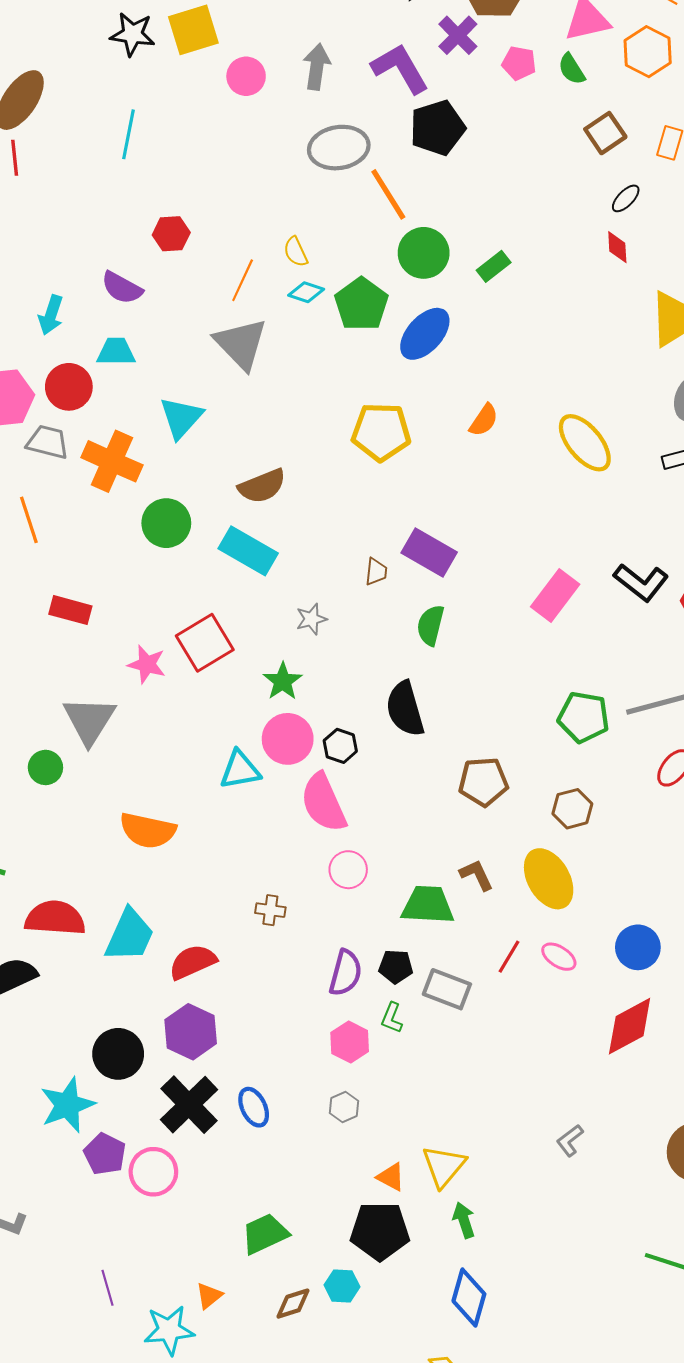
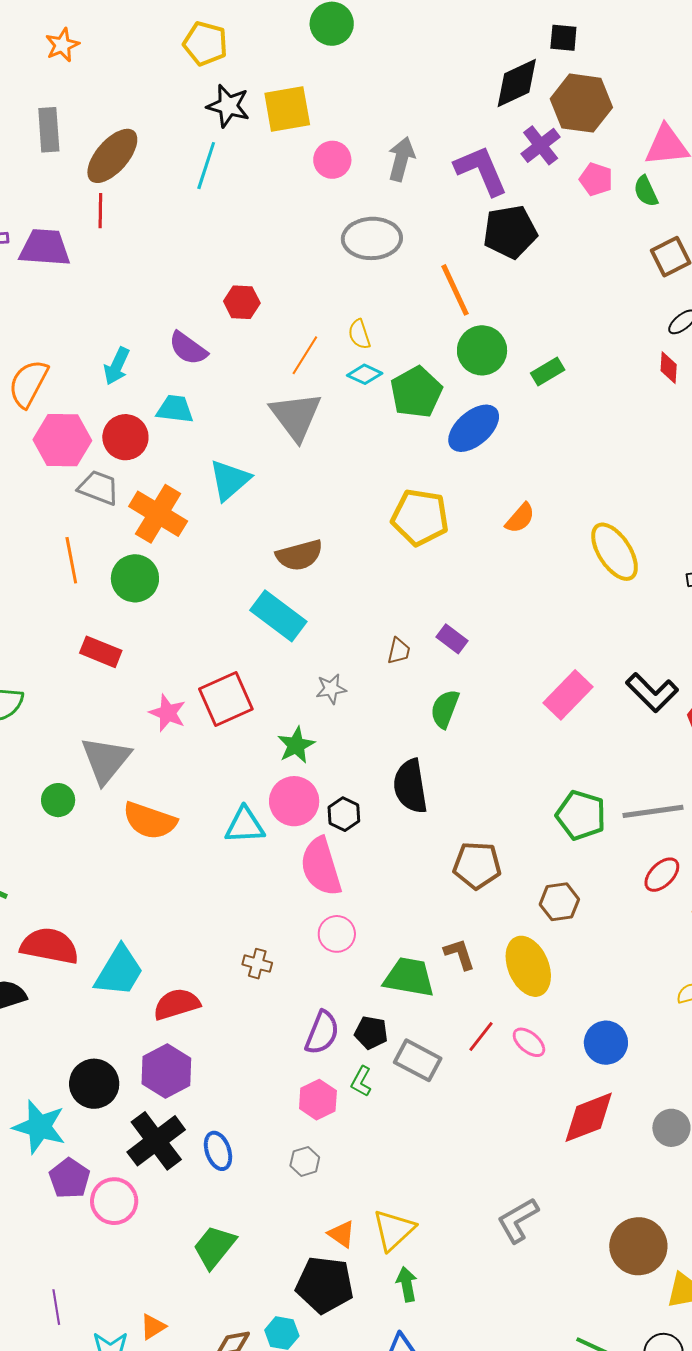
cyan line: (129, 134) -> (206, 166), moved
gray ellipse: (339, 148) -> (372, 238), moved
green circle: (166, 523) -> (135, 578), moved
purple rectangle: (429, 553) -> (452, 639), size x0.6
orange semicircle: (148, 831) -> (150, 821), moved
cyan star: (67, 1105) -> (39, 1127), turned 30
gray L-shape: (570, 1140) -> (518, 1220), size x1.5
green trapezoid: (265, 1234) -> (214, 1247), moved, turned -33

